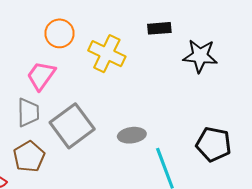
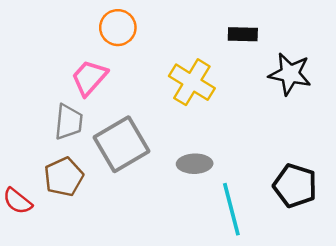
yellow cross: (107, 54) -> (192, 82), moved

